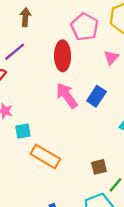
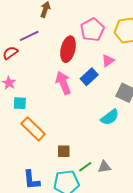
blue rectangle: (96, 96) -> (89, 77), moved
brown square: (99, 167) -> (64, 151), moved

